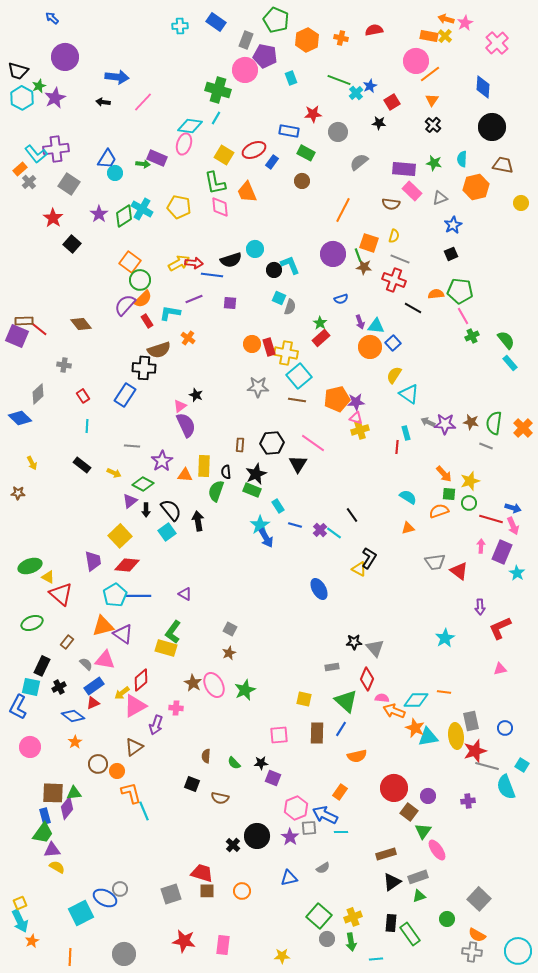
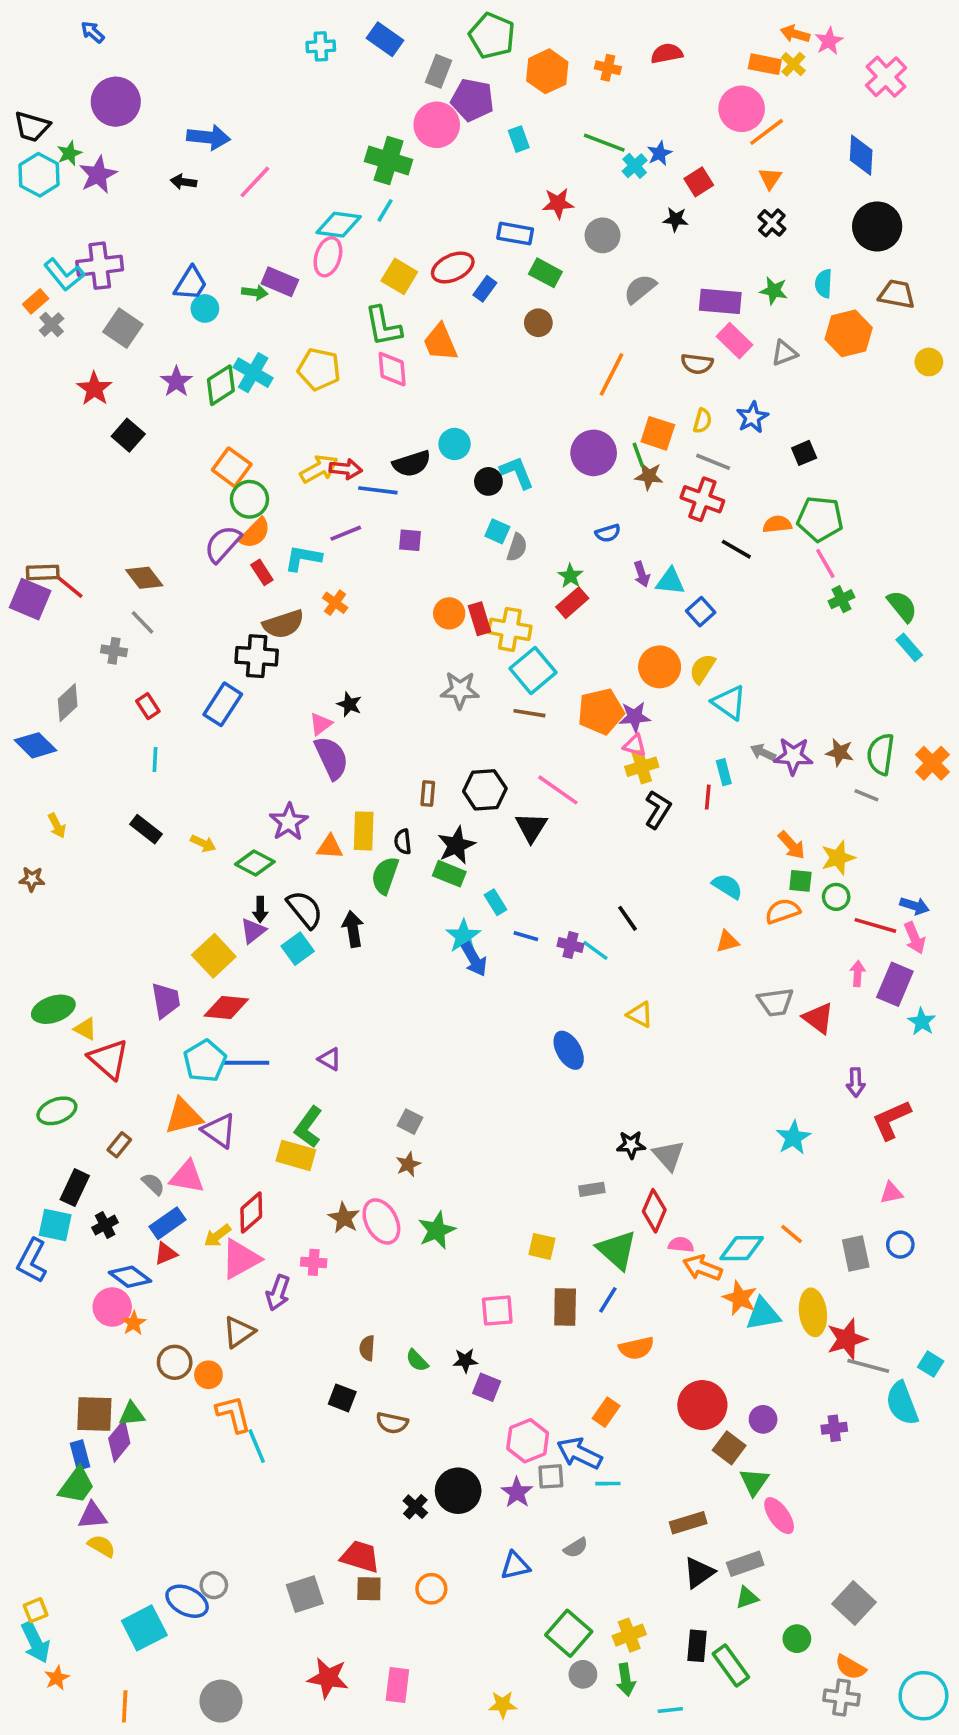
blue star: (453, 225) -> (752, 417), moved
orange circle: (370, 347) -> (660, 667), moved
gray line: (132, 446) -> (142, 622), moved, turned 42
purple triangle: (130, 501) -> (253, 931), moved
purple cross: (320, 530) -> (570, 945), turned -32
black L-shape: (369, 558) -> (658, 810), moved
orange line: (444, 692) -> (792, 1234), turned 32
gray rectangle: (471, 721) -> (856, 1254), moved
blue circle: (505, 728) -> (900, 1245), moved
pink circle: (30, 747) -> (112, 1307), moved

